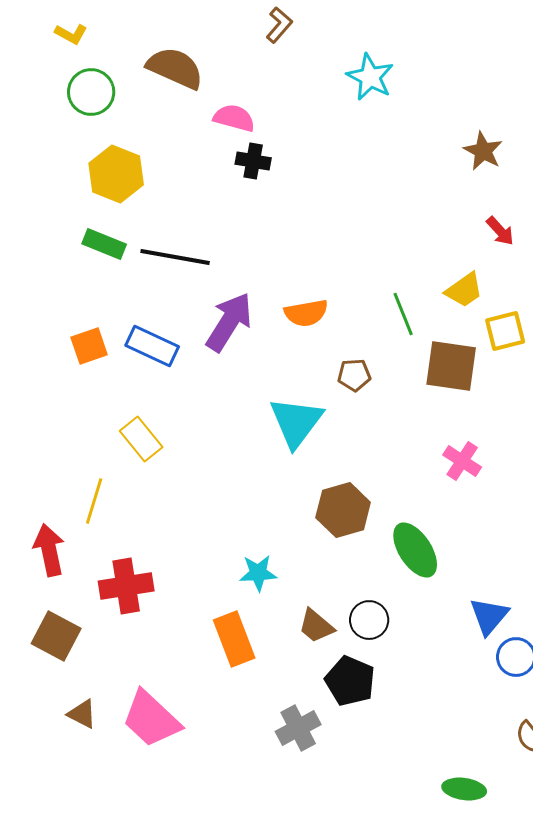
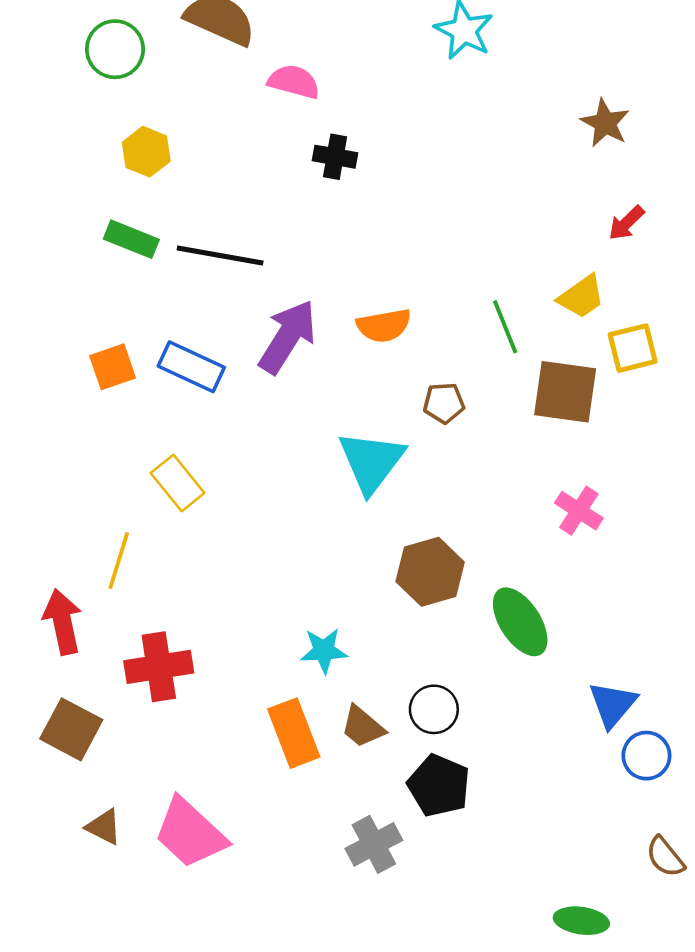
black cross: (253, 161) -> (335, 157), moved
yellow hexagon: (116, 174) -> (146, 152), size x0.7
red arrow: (500, 231) -> (626, 223), turned 88
black circle: (369, 620) -> (434, 709), moved
brown trapezoid: (316, 626) -> (363, 727), moved

